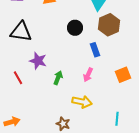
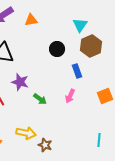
green arrow: (58, 78) -> (40, 99), turned 104
yellow arrow: (82, 102) -> (26, 133), moved

